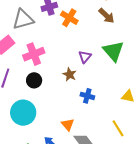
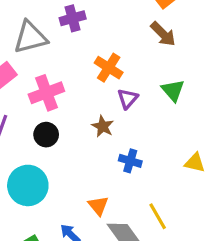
orange cross: (69, 18) -> (109, 68), moved
green triangle: (113, 51) -> (173, 90), size x0.7
yellow line: (118, 128) -> (158, 216), moved

